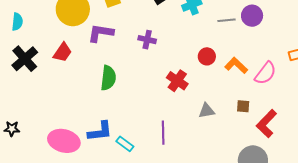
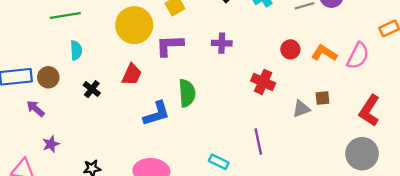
black cross: (25, 59) -> (92, 89), size x0.6
brown square: (243, 106) -> (323, 98), moved
blue L-shape: (100, 131) -> (156, 114), moved

